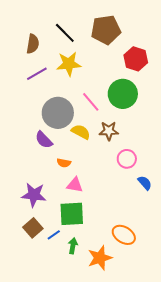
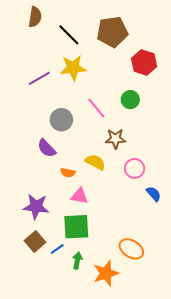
brown semicircle: (33, 44) -> (35, 17), moved
green circle: (123, 94) -> (130, 100), size x0.6
gray circle: (58, 113) -> (61, 120), size x0.7
yellow semicircle: (81, 132) -> (95, 162), moved

